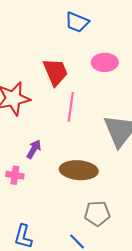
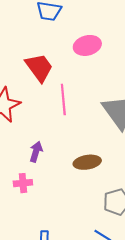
brown ellipse: (79, 170) -> (87, 162), size x0.7

